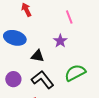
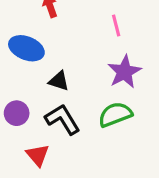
purple star: (60, 41) -> (124, 72), moved, size x1.5

